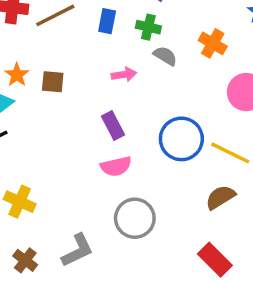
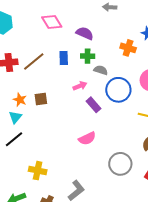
orange cross: (213, 43) -> (128, 48), moved
purple rectangle: (113, 126) -> (94, 105), moved
blue circle: (181, 139) -> (118, 90), moved
gray circle: (135, 218) -> (120, 164), moved

